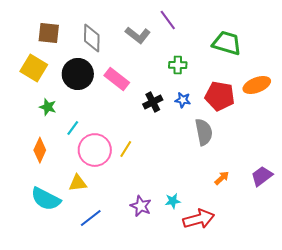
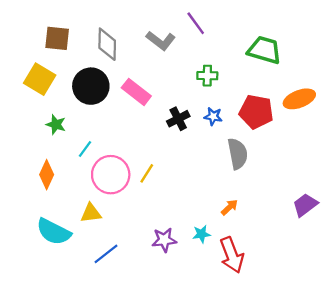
orange arrow: (222, 178) -> (229, 207), moved
purple star: (141, 206) -> (164, 240), turned -30
red arrow: (199, 219) -> (232, 255), turned 84

